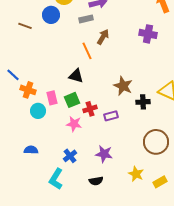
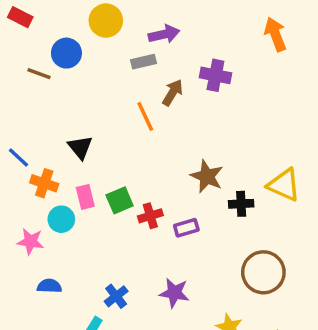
blue circle: (51, 15) -> (66, 53), moved
purple cross: (148, 34) -> (215, 75), moved
black triangle: (76, 76) -> (80, 147), moved, turned 35
pink star: (74, 124) -> (30, 241), moved

